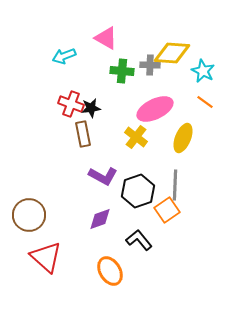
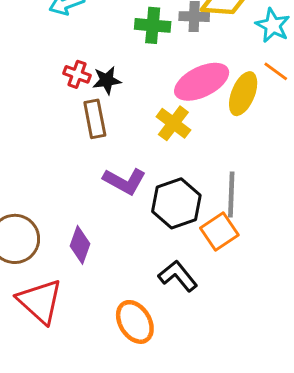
red cross: (71, 104) -> (77, 74), size x0.7
yellow ellipse: (183, 138) -> (243, 94), moved
purple diamond: (100, 219) -> (80, 245), moved, turned -50

